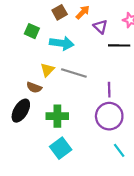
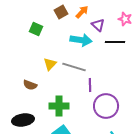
cyan arrow: (62, 43) -> (81, 40), moved
brown semicircle: (34, 87) -> (30, 85), moved
purple line: (109, 90) -> (90, 85), moved
black ellipse: (21, 111) -> (23, 120), moved, turned 50

